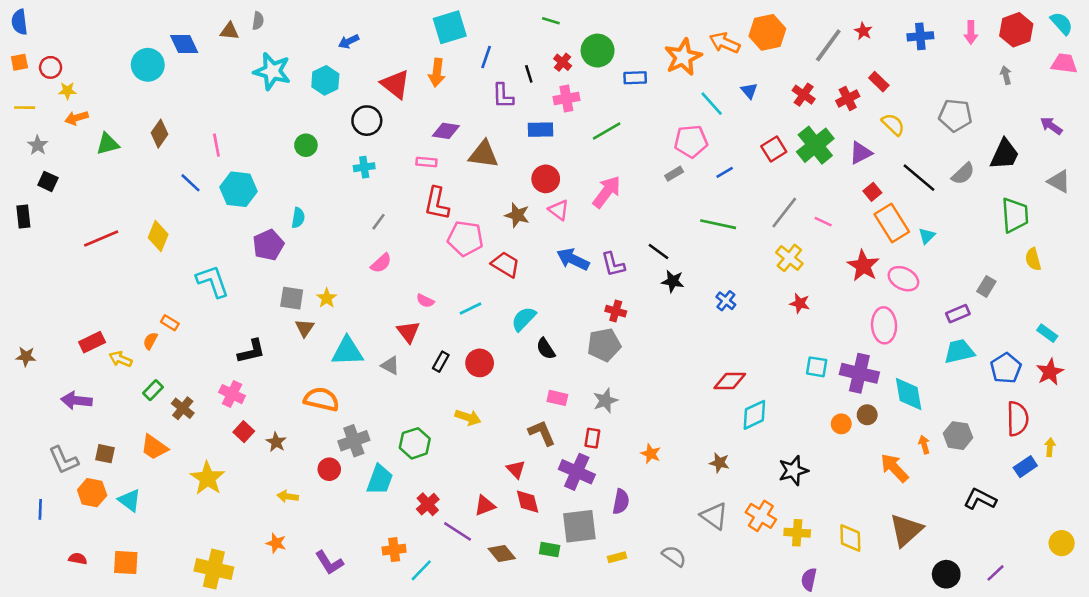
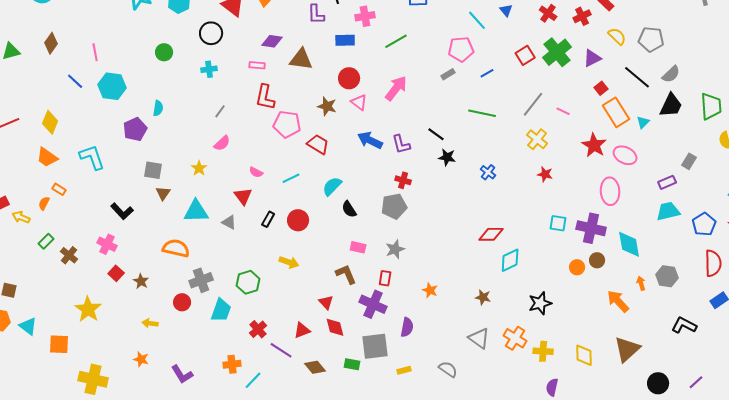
gray pentagon: (955, 115) -> (651, 39), moved
black trapezoid: (1005, 154) -> (671, 105), moved
yellow star: (327, 298) -> (199, 168), moved
black L-shape: (251, 351) -> (122, 211), turned 60
orange trapezoid: (154, 447) -> (47, 157), moved
orange square: (126, 563) -> (59, 344), moved

